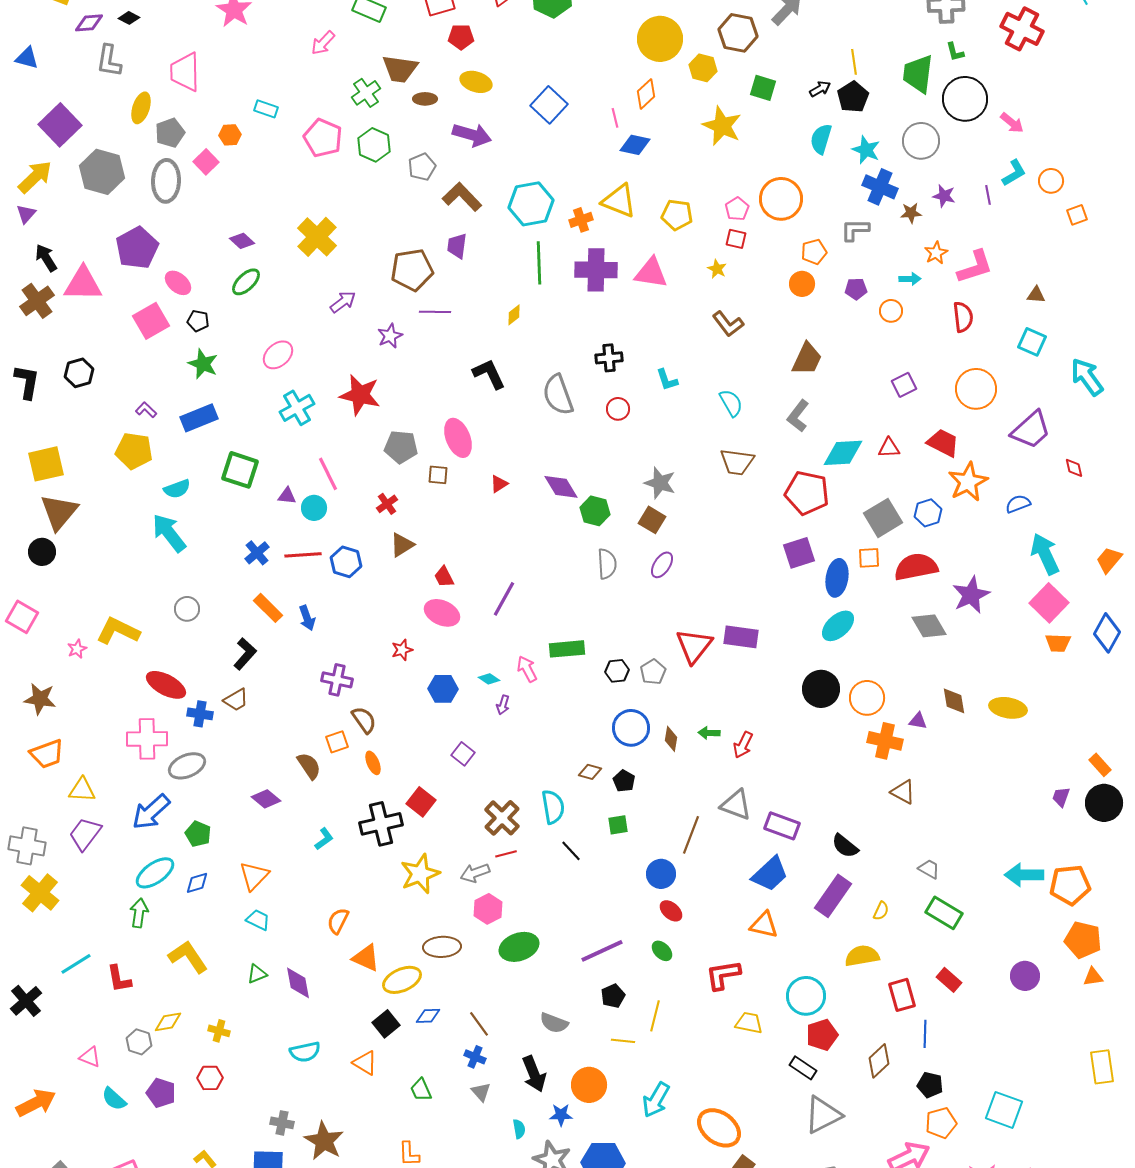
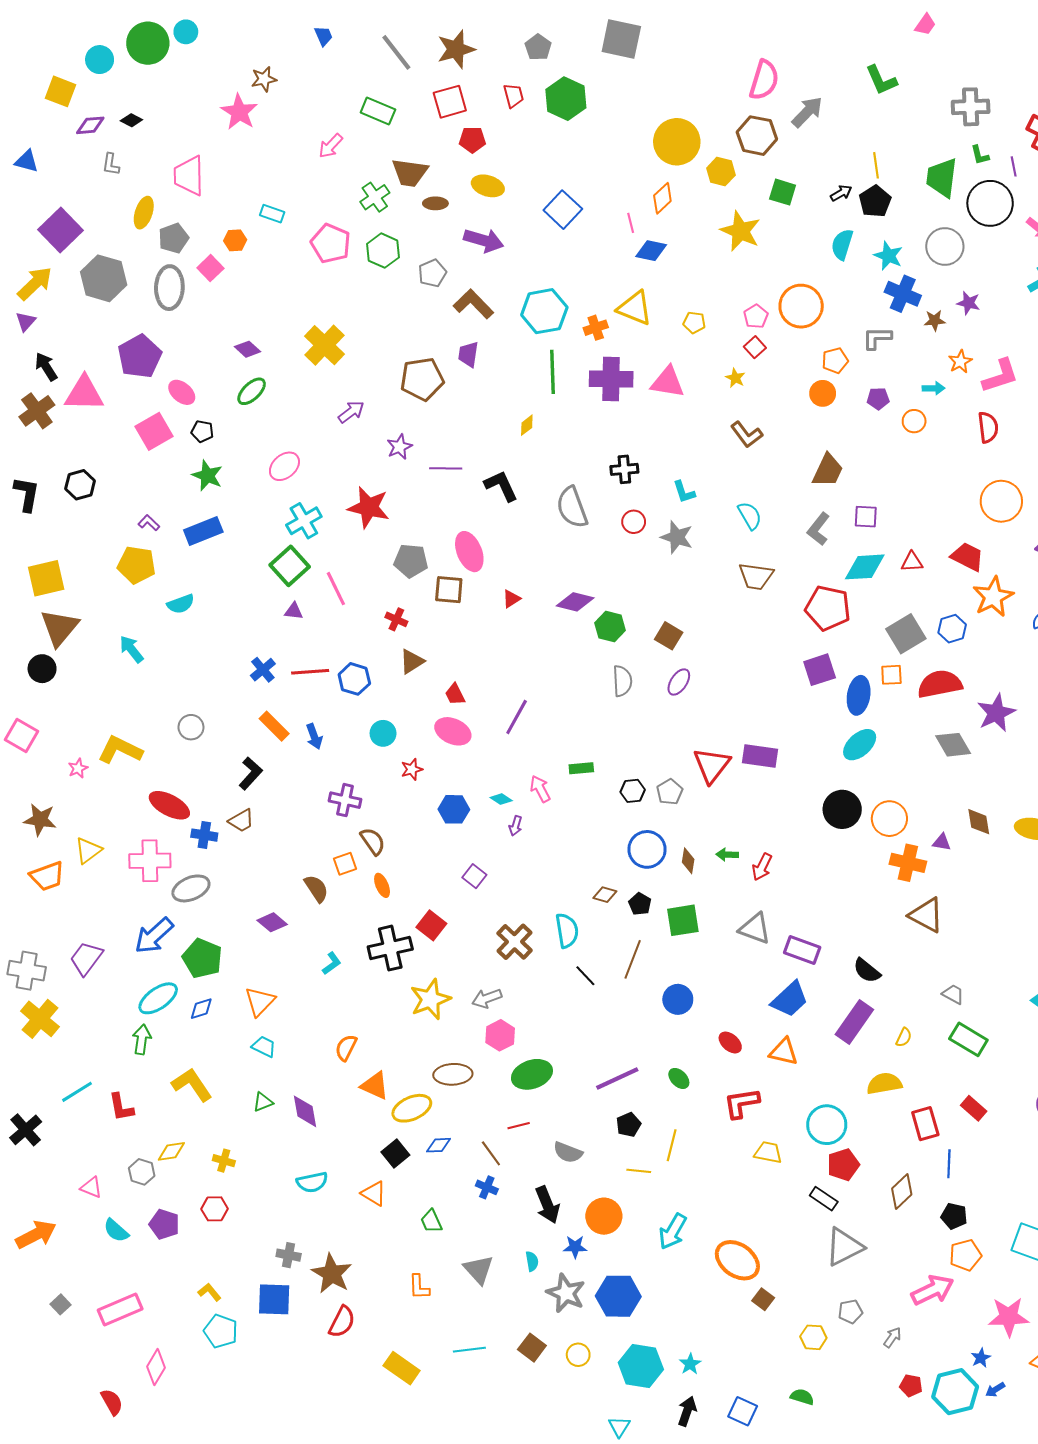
gray L-shape: (109, 61) -> (111, 164), size x0.7
purple line: (988, 195) -> (1014, 166), moved
yellow pentagon: (677, 215) -> (694, 323), size x0.7
red square: (736, 239) -> (755, 347), turned 35
purple line: (435, 312) -> (446, 468), moved
purple square: (904, 385) -> (866, 517), moved, turned 30
green square: (240, 470) -> (290, 566), moved, turned 30
brown square: (438, 475) -> (449, 590), size x1.4
gray star: (660, 483) -> (677, 537), moved
purple diamond: (561, 487) -> (575, 602), turned -45
red cross: (387, 504) -> (396, 619), turned -30
cyan circle: (314, 508) -> (383, 733), moved
cyan arrow: (169, 533) -> (131, 649), moved, size x0.7
green rectangle: (567, 649) -> (581, 768), size x0.7
yellow triangle: (82, 790) -> (88, 850), moved, turned -40
brown triangle: (903, 792) -> (926, 915), size x1.4
green square: (618, 825) -> (683, 920), moved, size x1.6
green pentagon: (198, 834) -> (202, 958), size x1.5
brown line: (691, 835) -> (633, 959), moved
red line: (506, 854) -> (519, 1126), moved
red ellipse: (671, 911) -> (730, 1043), moved
gray triangle: (481, 1092) -> (479, 1269), moved, size x1.5

